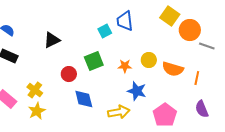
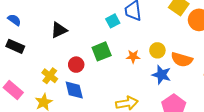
yellow cross: (35, 90) -> (50, 76), moved
blue star: (137, 91) -> (161, 75), moved
blue diamond: (84, 99) -> (74, 90), moved

